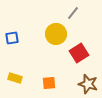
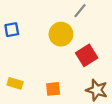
blue square: (12, 38) -> (12, 30), moved

